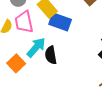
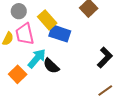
black semicircle: (51, 55) -> (51, 66), turned -36

